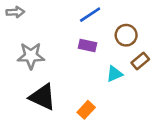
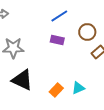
cyan triangle: (115, 74) -> (78, 88), moved

